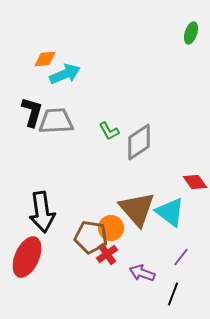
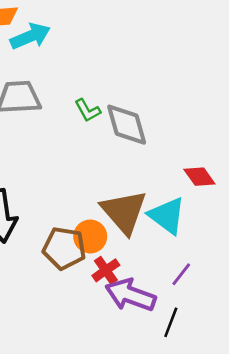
gray diamond: (139, 142) -> (127, 125), turned -72
red cross: (107, 254) -> (106, 270), moved
purple arrow: (142, 273) -> (131, 295), size x1.5

